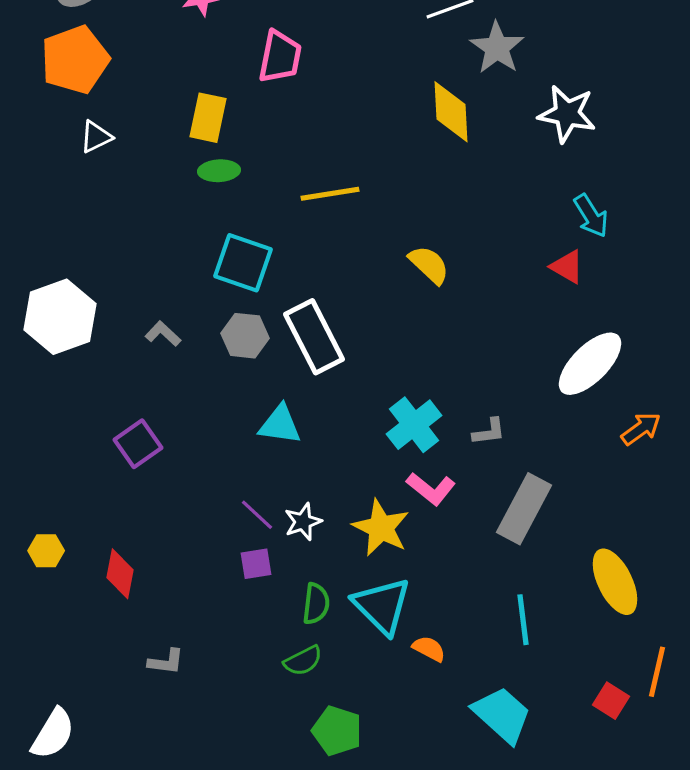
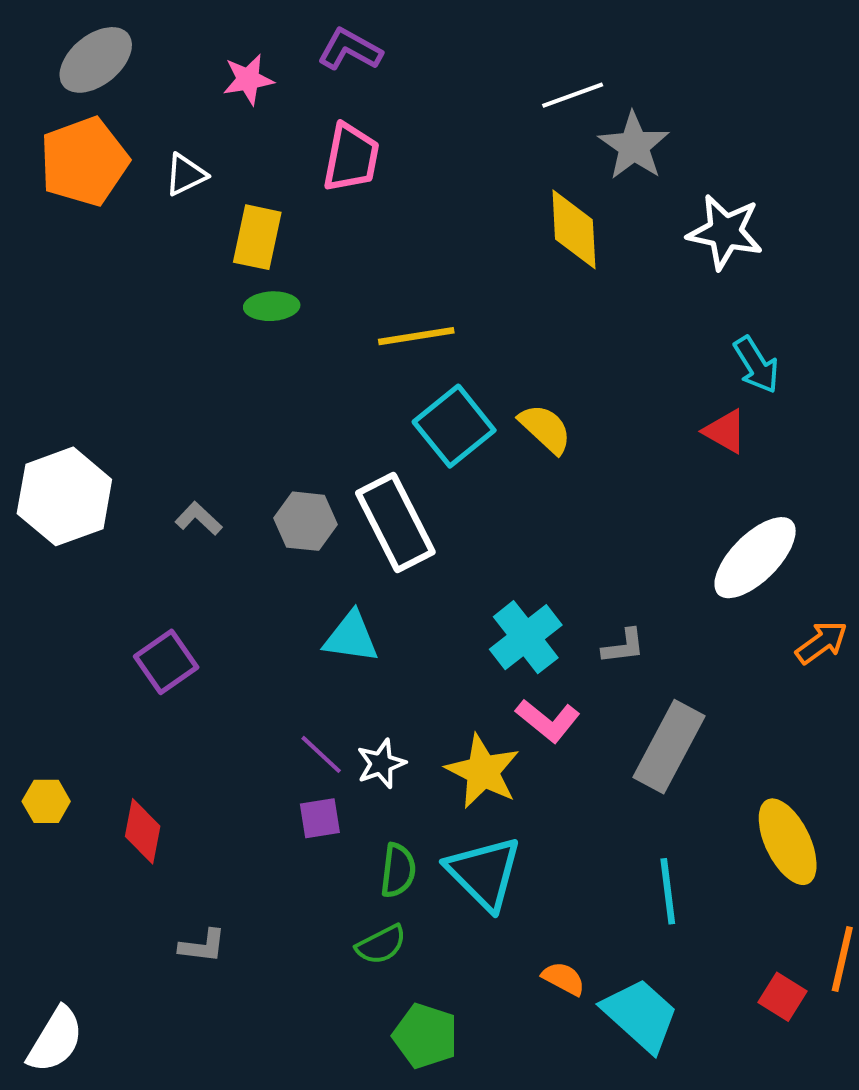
white triangle: (96, 137) -> (186, 175), moved
cyan square: (243, 263) -> (454, 426), moved, turned 32
orange semicircle: (429, 649) -> (564, 979), moved

